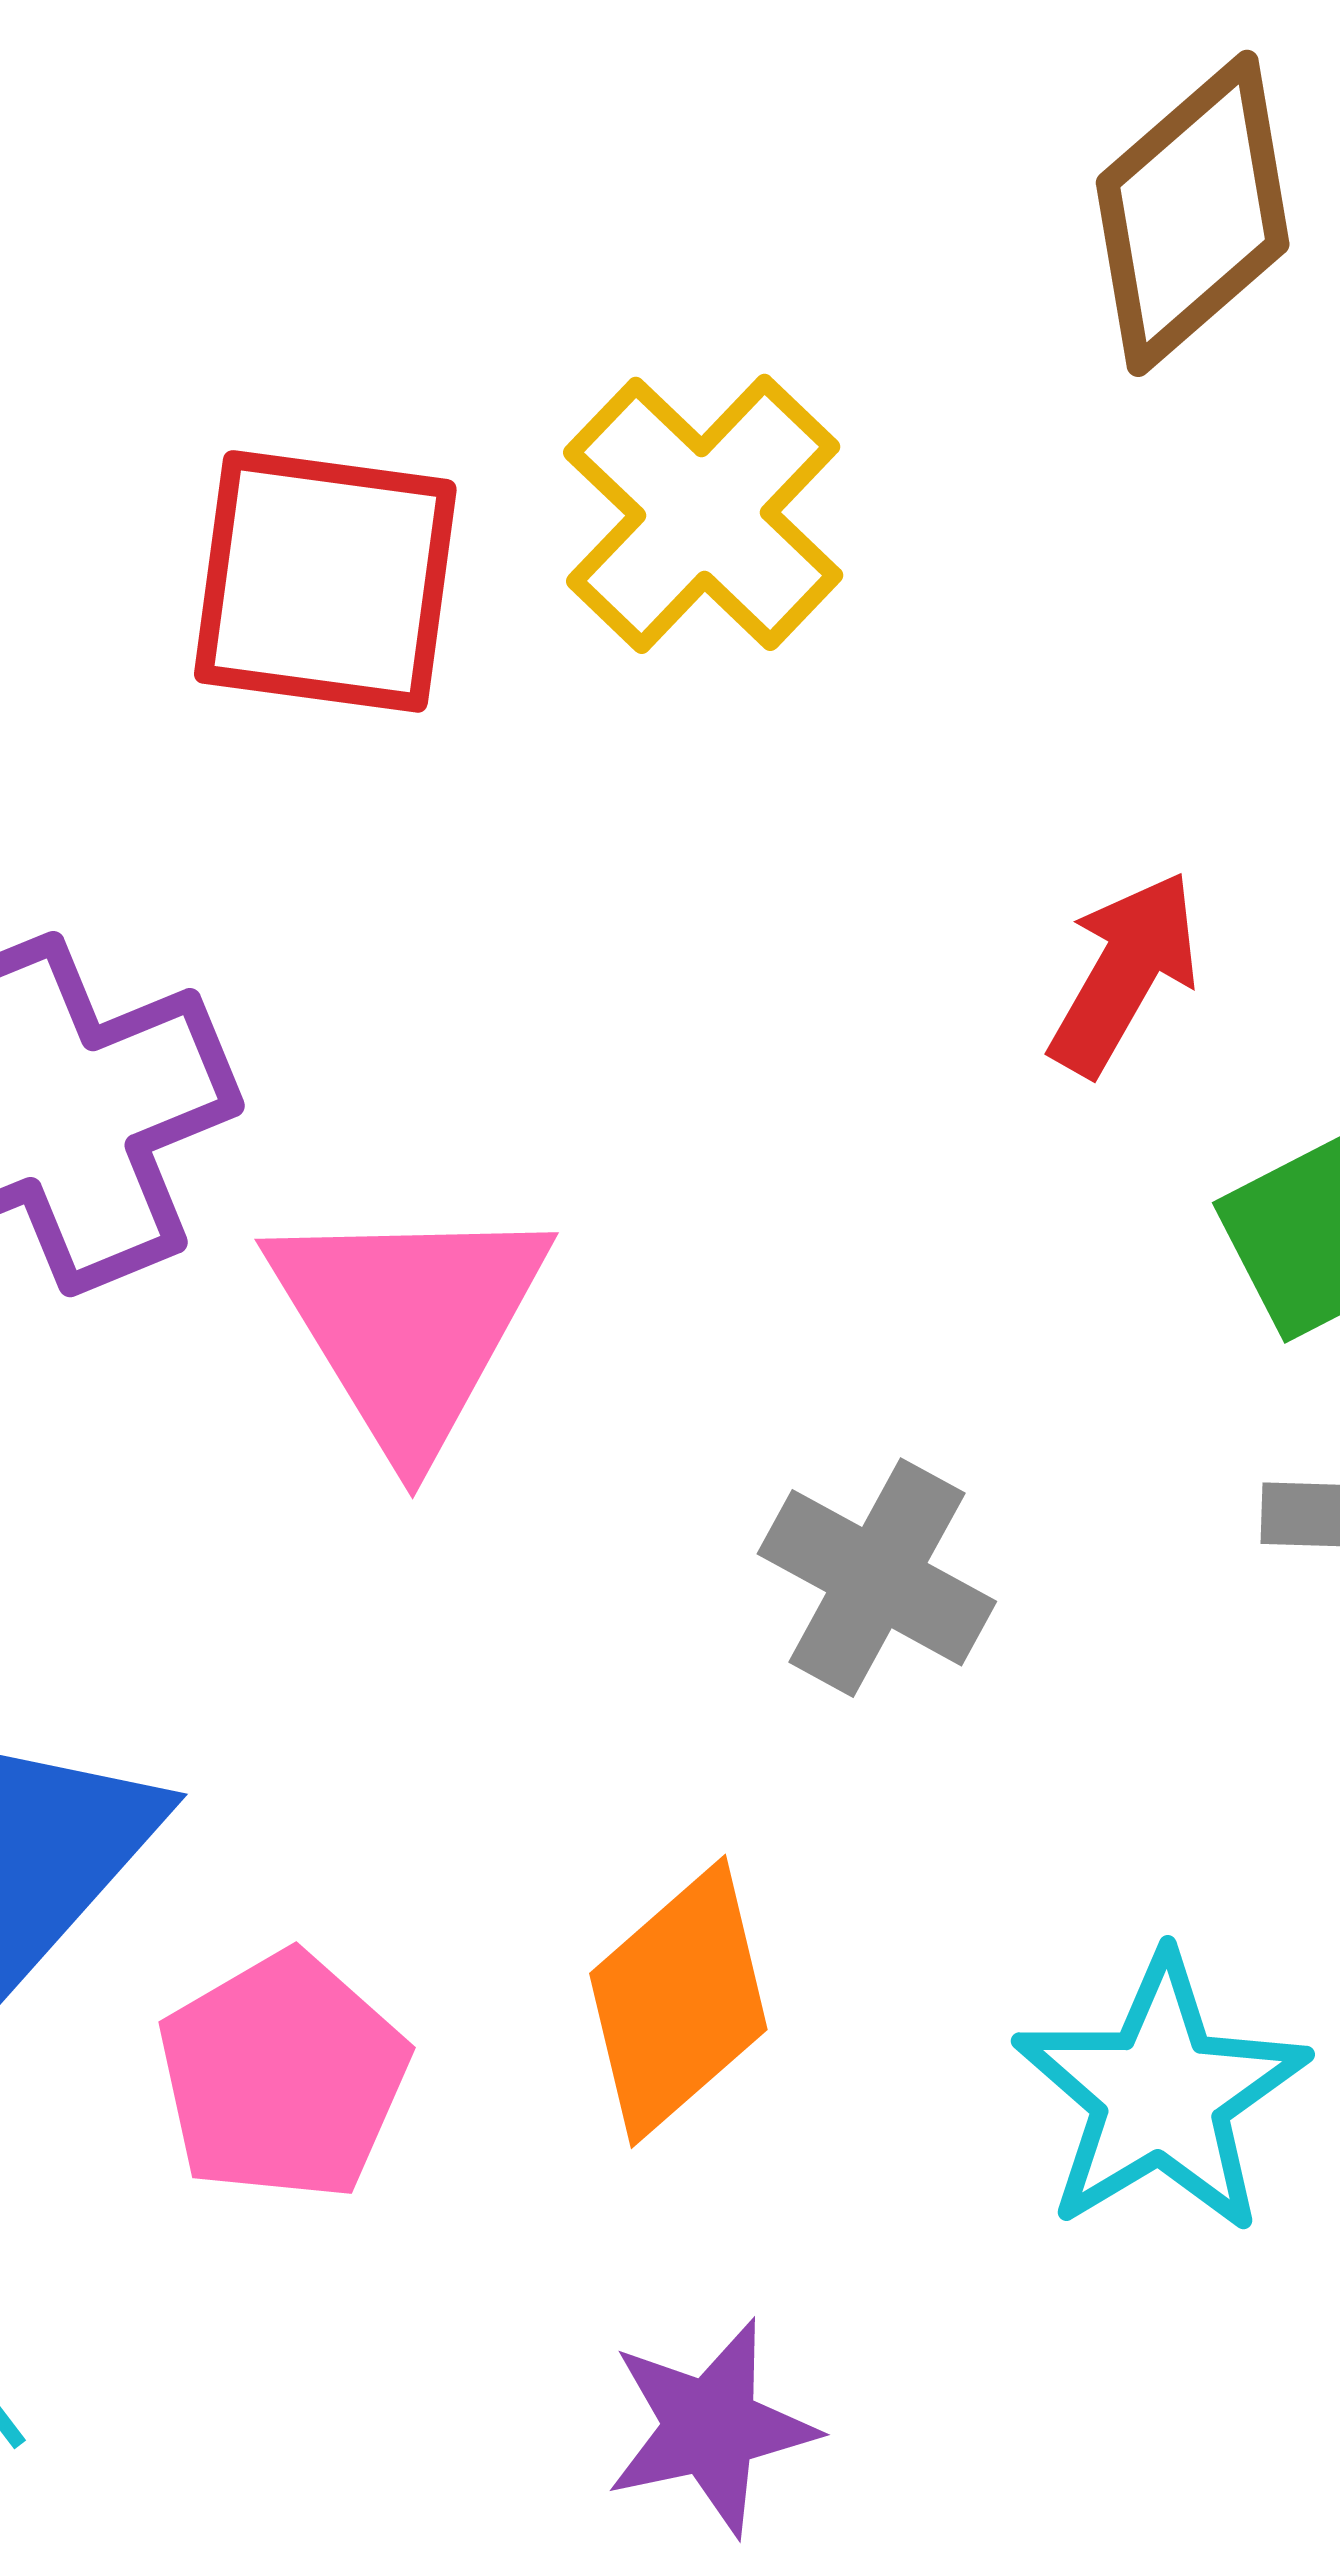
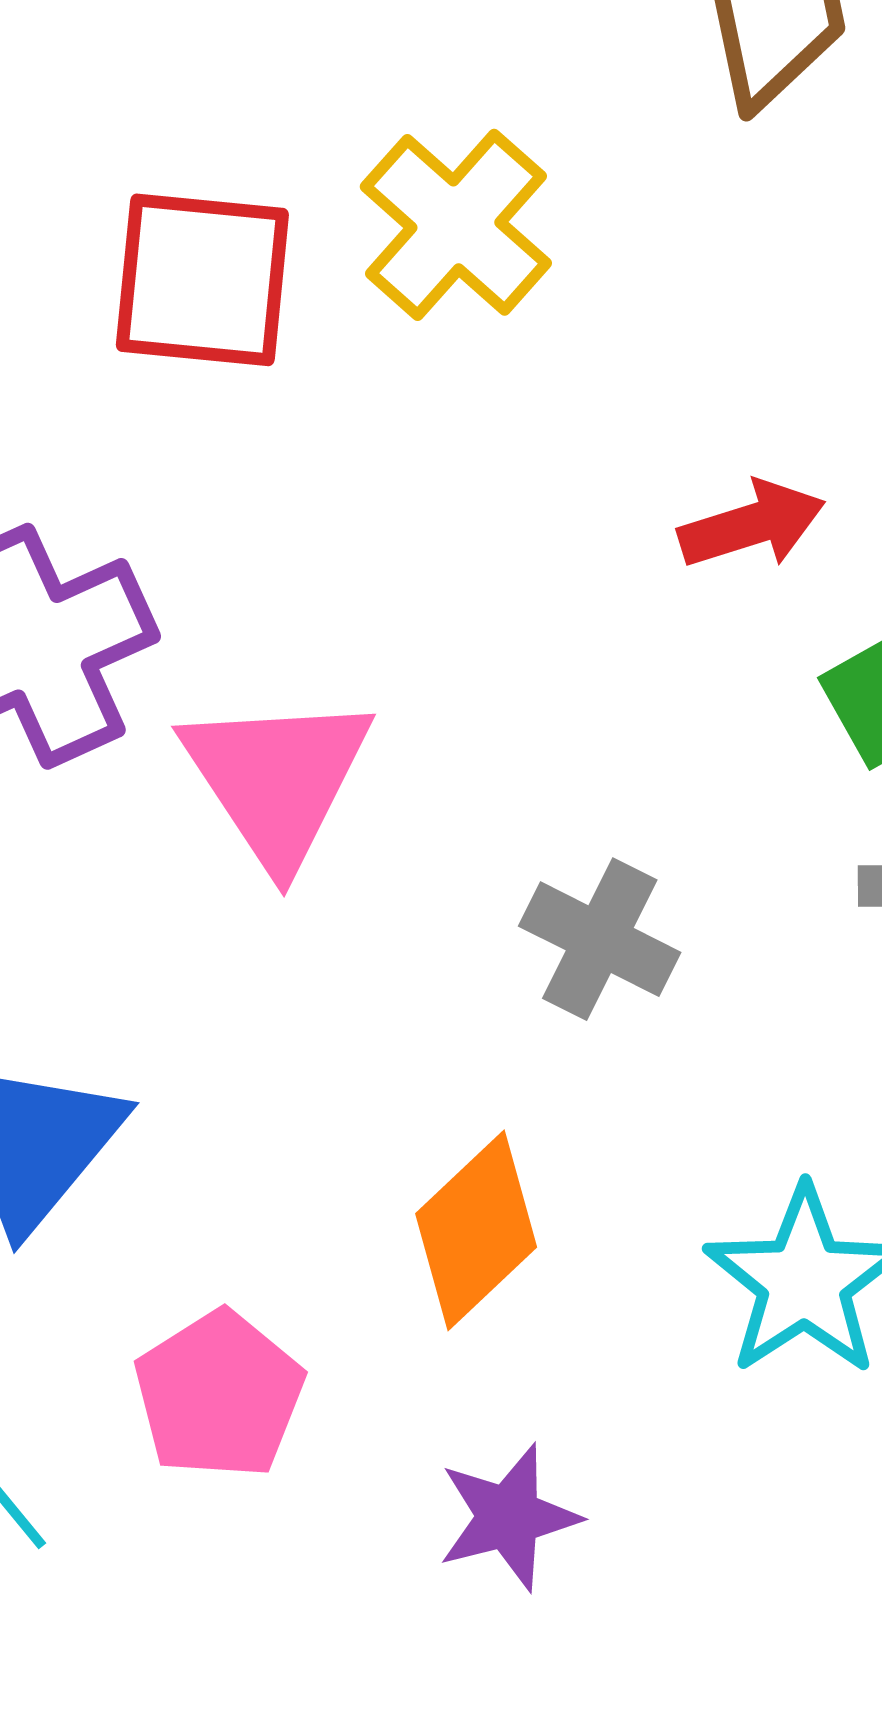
red arrow: (1124, 973) -> (752, 525), turned 45
pink pentagon: (283, 2076) -> (219, 1395), moved

